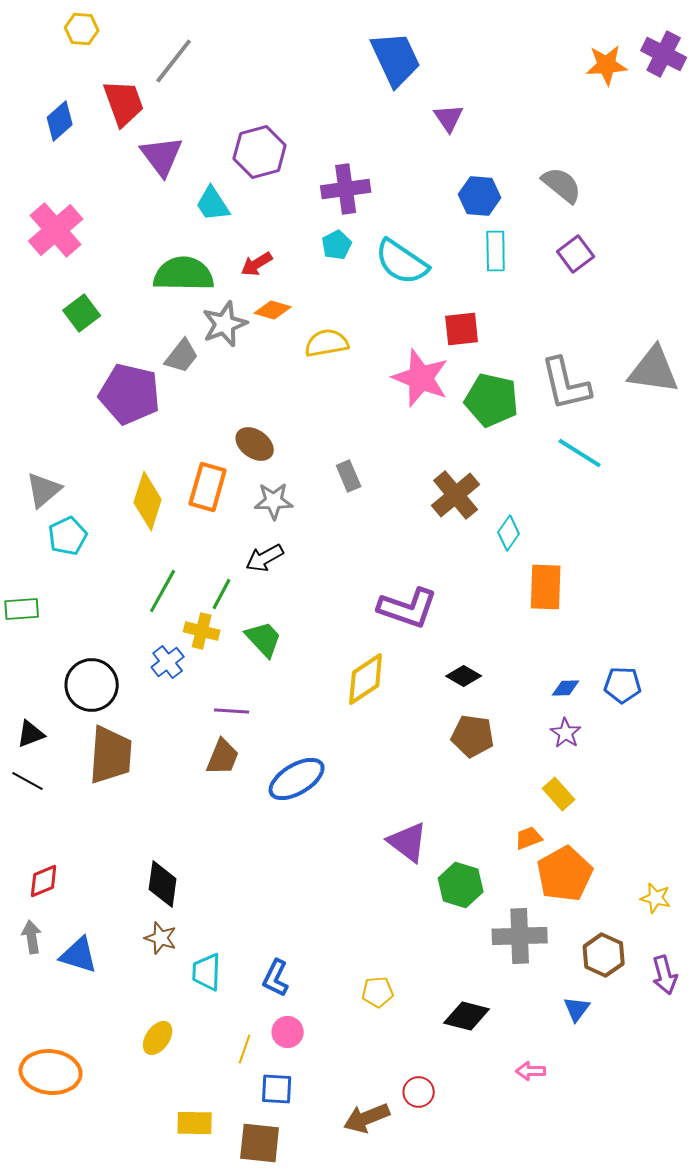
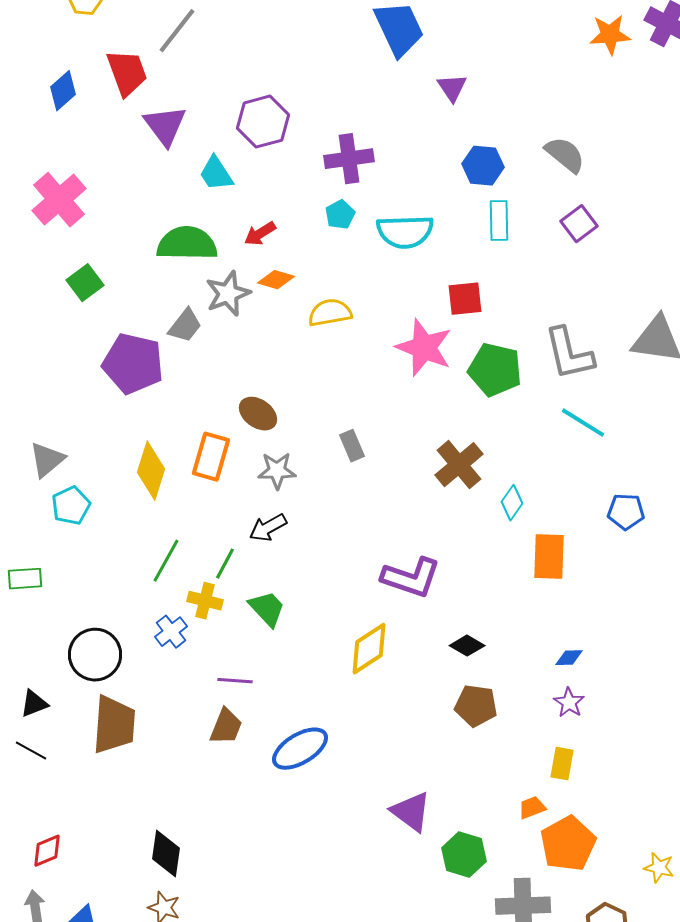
cyan semicircle: (402, 262) -> (405, 232), turned -36
blue pentagon: (623, 685) -> (626, 512), moved
yellow rectangle: (559, 794) -> (562, 764), turned 52

